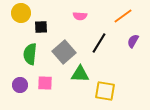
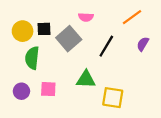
yellow circle: (21, 13) -> (23, 31), moved
gray square: (64, 52) -> (69, 39), moved

